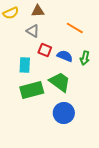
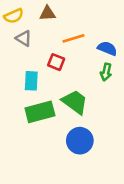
orange line: (75, 28) -> (74, 38), moved, turned -48
gray triangle: (33, 31) -> (24, 38), moved
blue semicircle: (65, 56) -> (107, 48), moved

